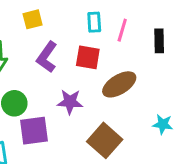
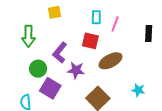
black rectangle: (159, 41) -> (149, 33), moved
purple L-shape: (47, 57) -> (60, 53), moved
purple square: (34, 131) -> (50, 88), turned 35

